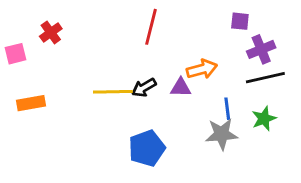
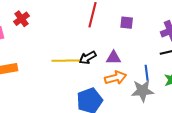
purple square: (240, 21) -> (127, 23), moved
orange arrow: (202, 69) -> (116, 78), moved

